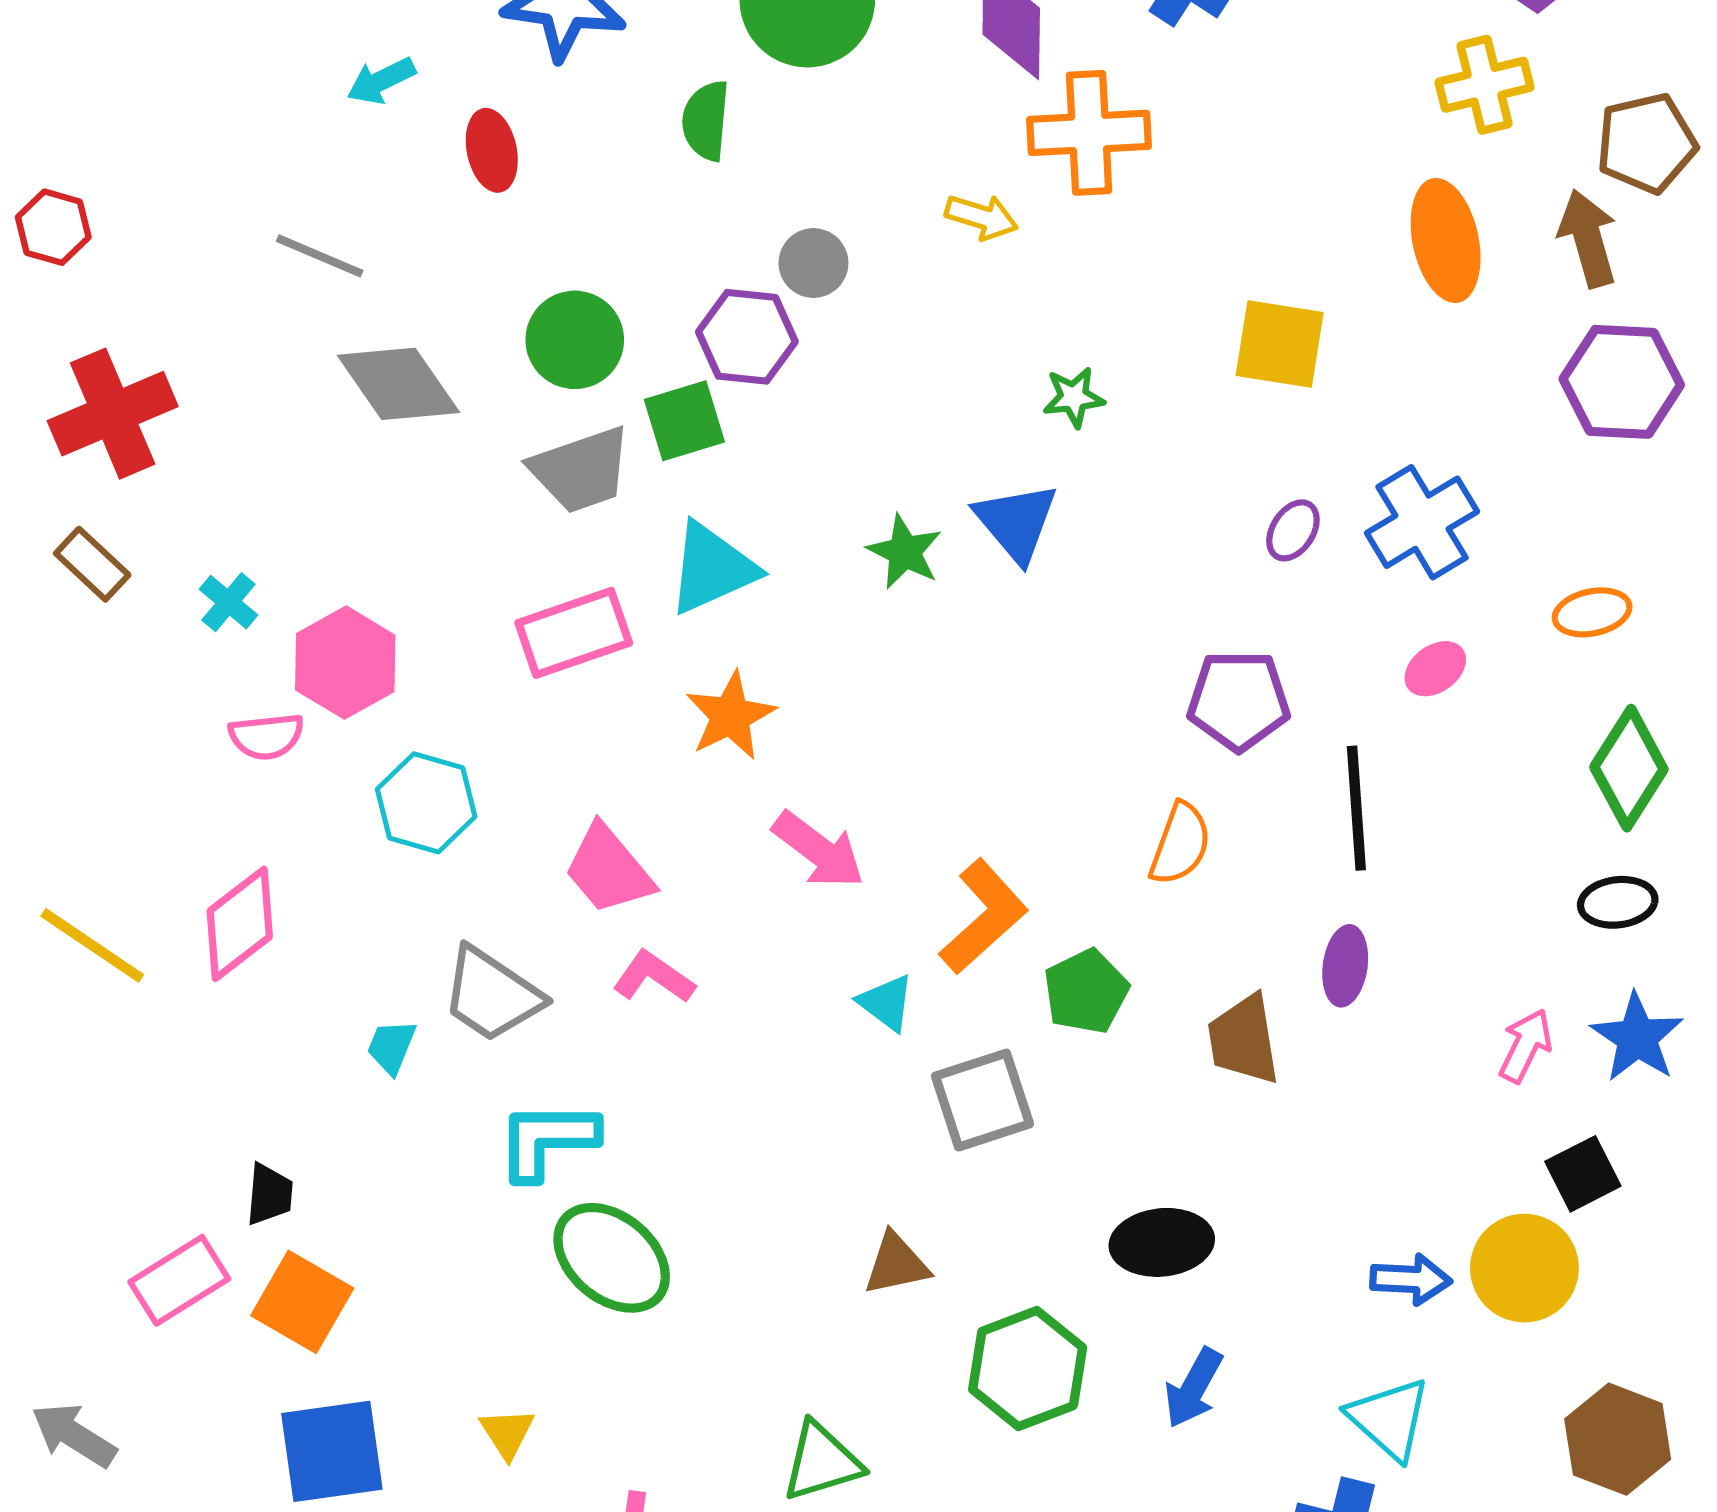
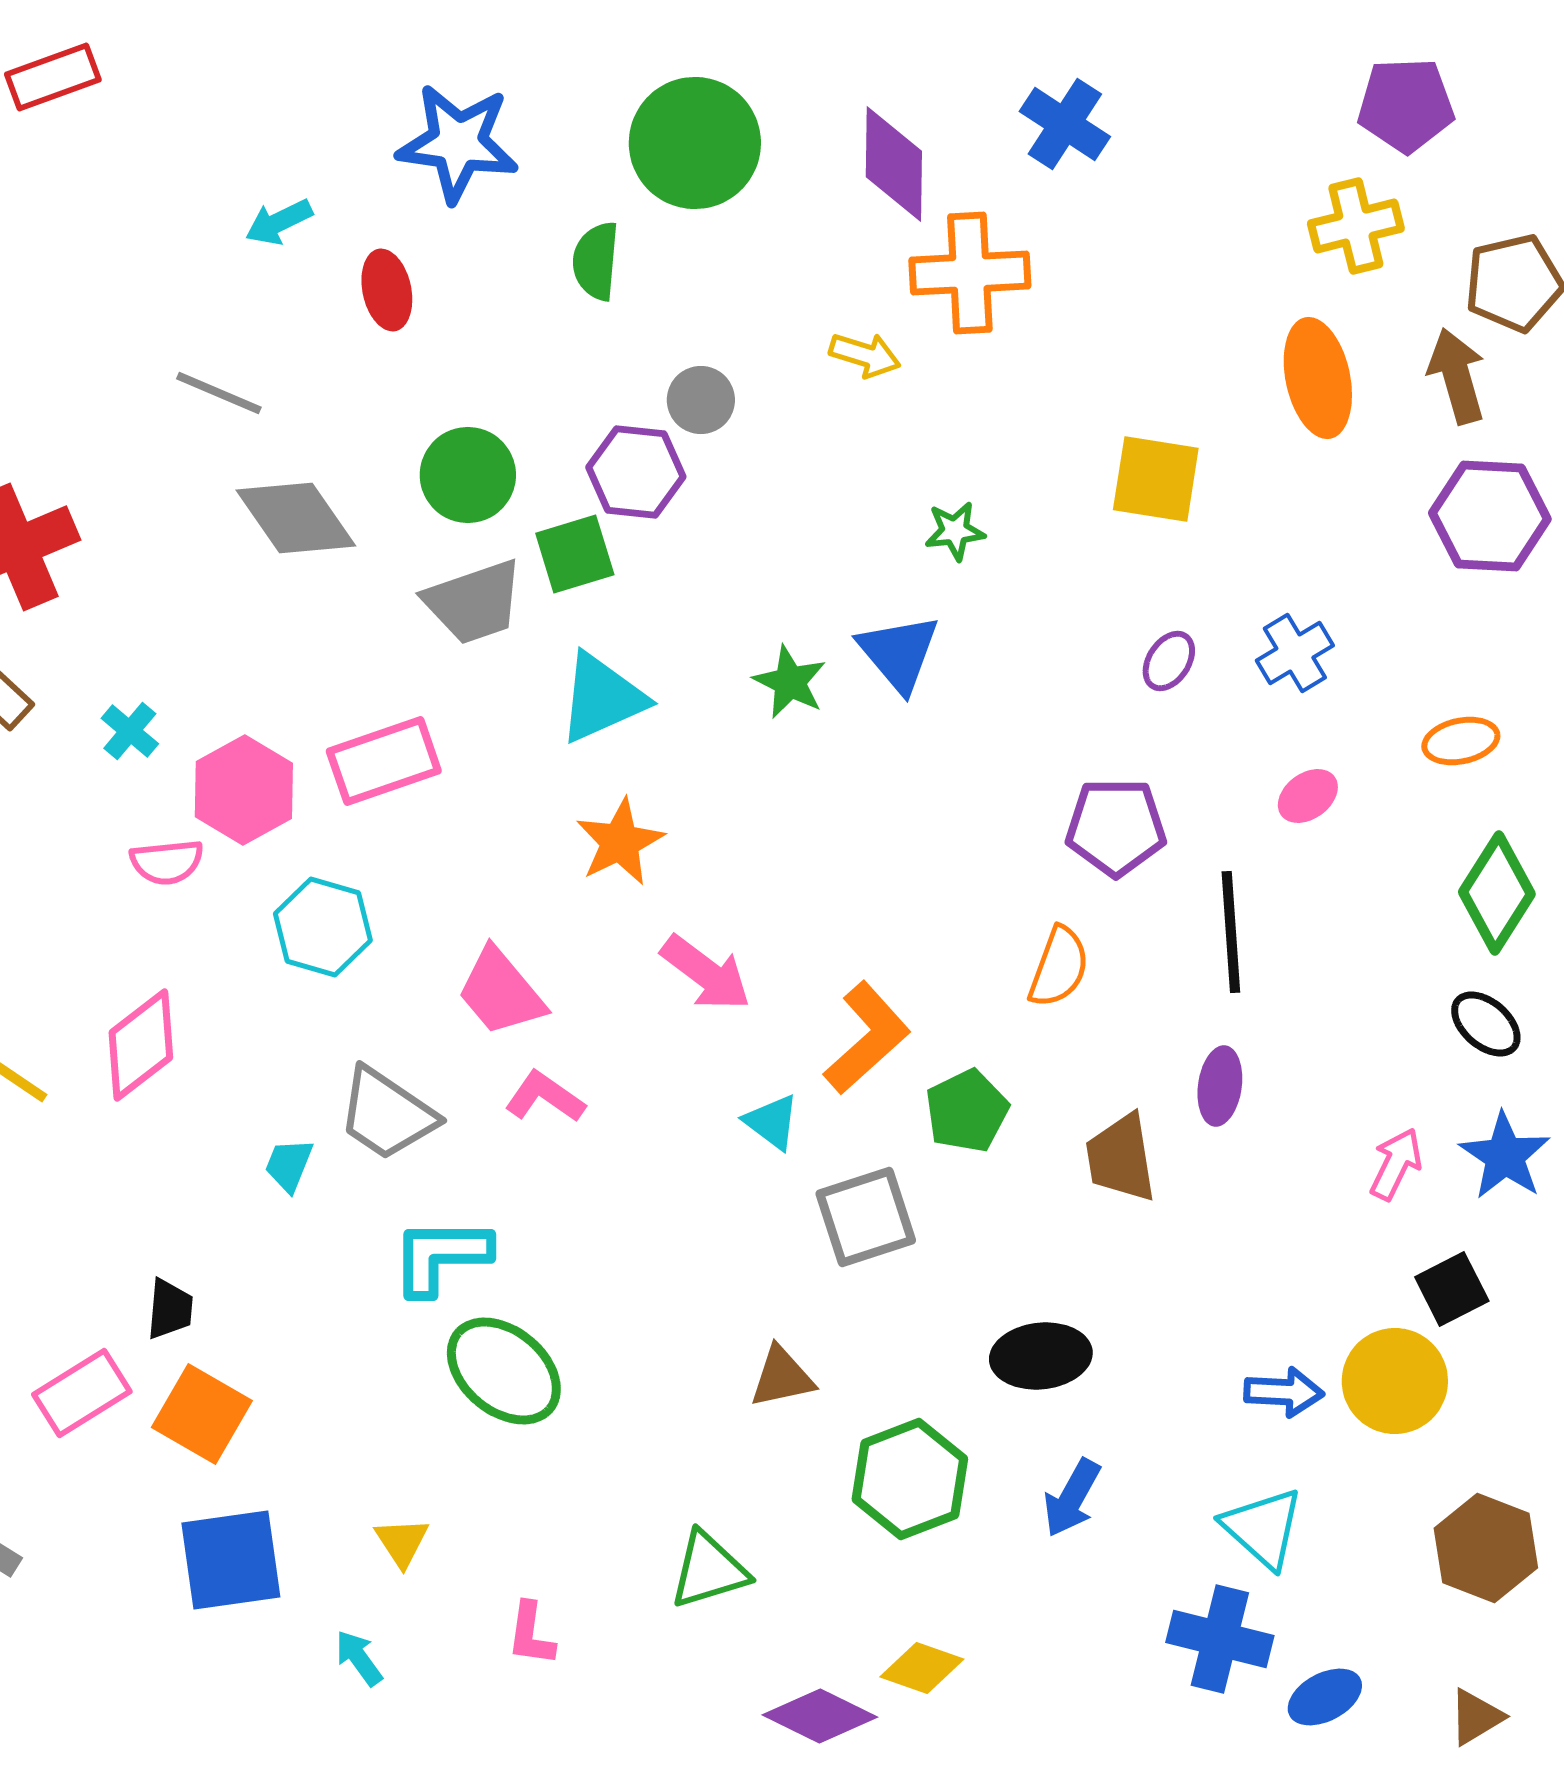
blue cross: (1422, 522) -> (1295, 653), size x0.7
pink rectangle: (574, 633) -> (384, 761), moved
black ellipse: (1618, 902) -> (1486, 1024), turned 48

